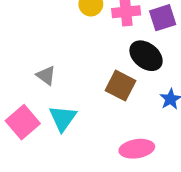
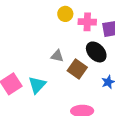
gray triangle: (46, 75) -> (57, 56), moved, turned -32

